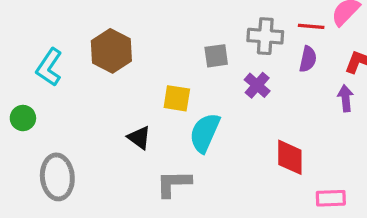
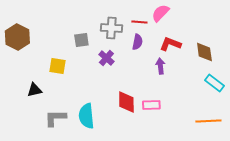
cyan semicircle: (205, 133) -> (86, 116), moved, turned -30
black triangle: (139, 138) -> (34, 90), turned -49
pink rectangle: (331, 198) -> (151, 105), moved

